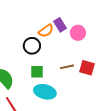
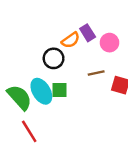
brown line: (67, 67) -> (96, 73), moved
cyan ellipse: (45, 92) -> (41, 91), moved, turned 45

